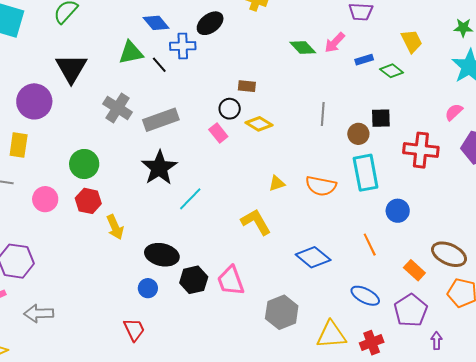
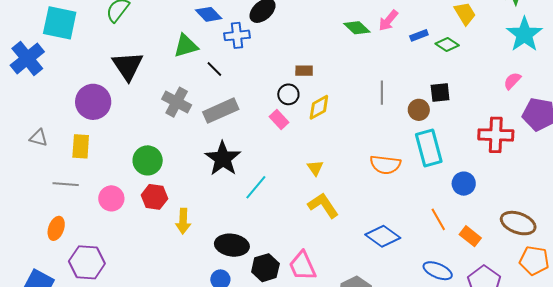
black line: (159, 65) -> (214, 69), moved
yellow diamond: (259, 124) -> (319, 107), turned -56
red cross: (421, 150) -> (496, 135), moved
yellow triangle: (277, 183) -> (315, 168), moved, turned -42
yellow arrow: (115, 227) -> (183, 221), turned 30
orange rectangle: (414, 270) -> (470, 236), moved

